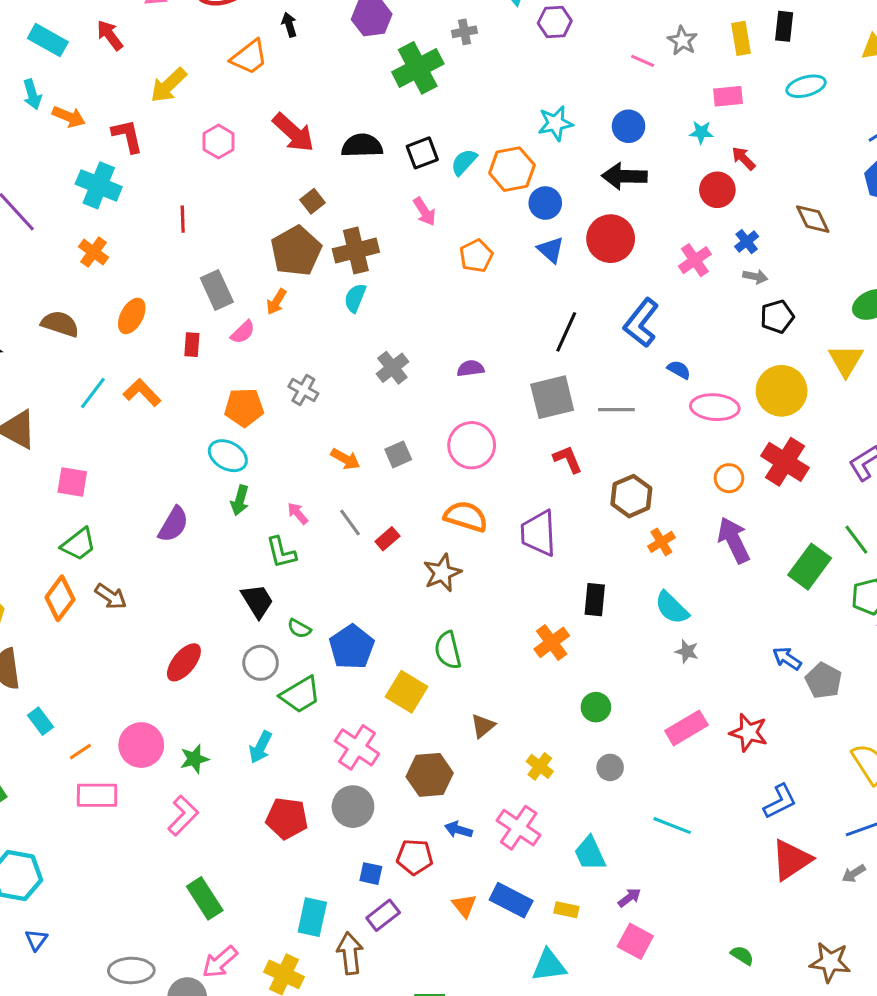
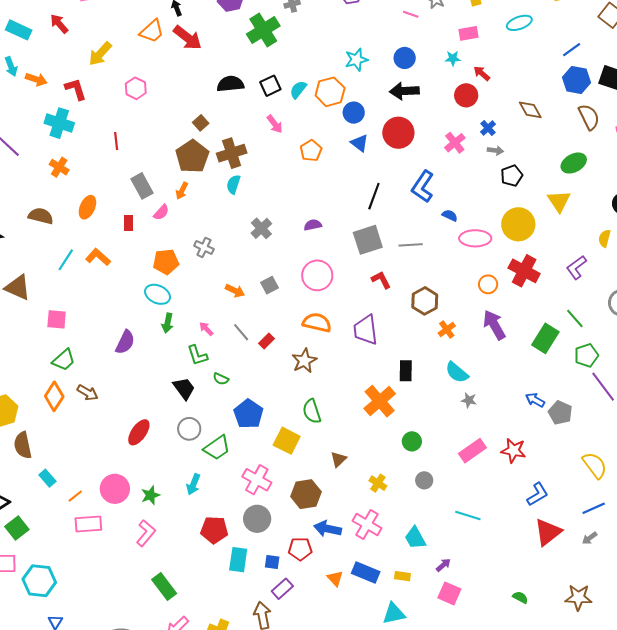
red arrow: (293, 133) -> (188, 38), moved
green semicircle: (299, 629) -> (221, 379), moved
orange cross: (552, 642) -> (380, 401), size x1.4
blue arrow: (458, 830) -> (328, 529), size x1.5
cyan rectangle: (312, 917) -> (238, 560), moved

